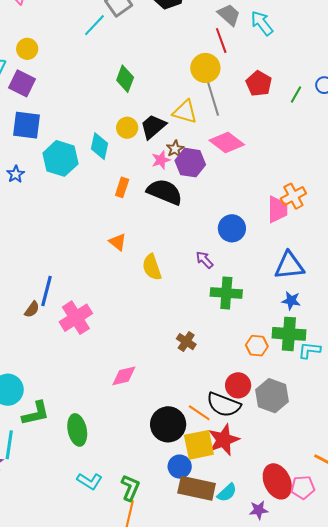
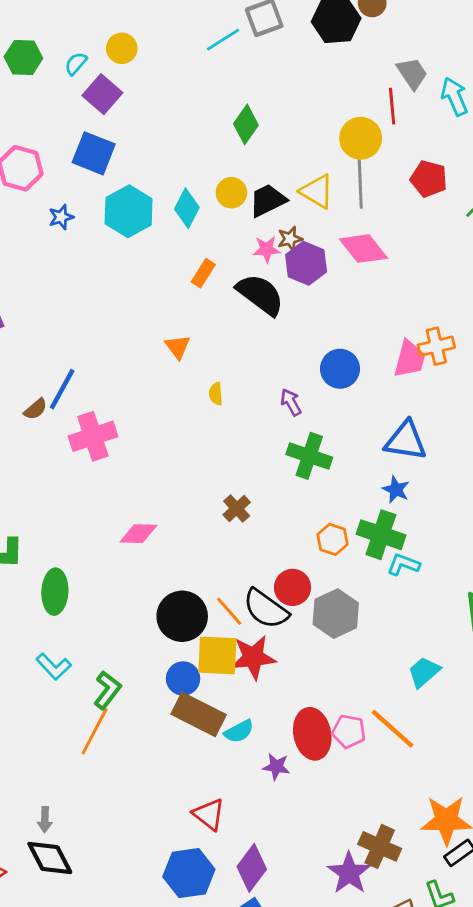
red pentagon: (259, 84) -> (429, 179), turned -30
yellow semicircle: (152, 267) -> (216, 394), size x0.6
pink pentagon: (303, 487) -> (349, 731), moved

